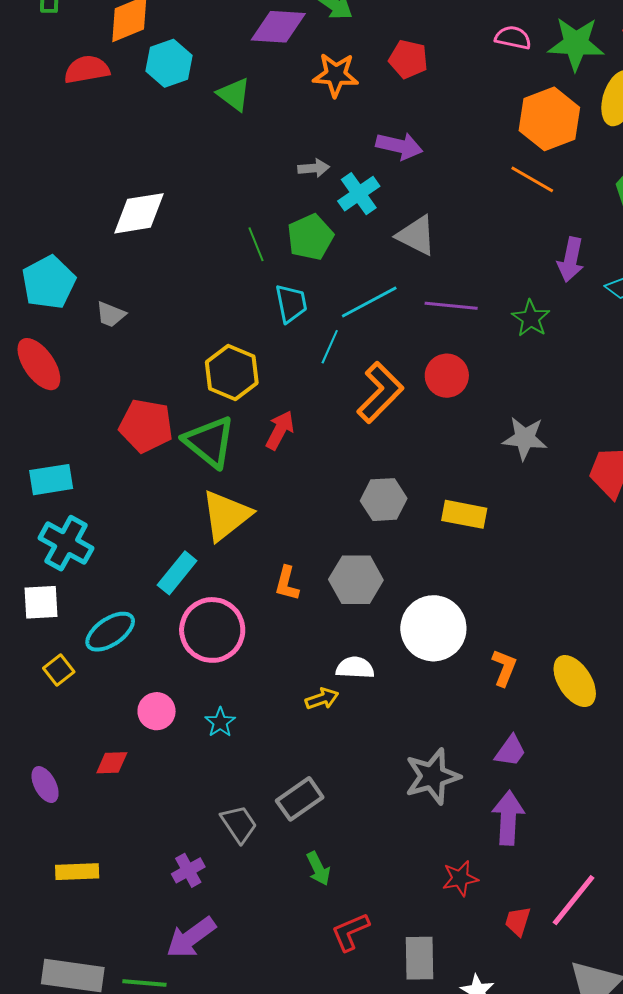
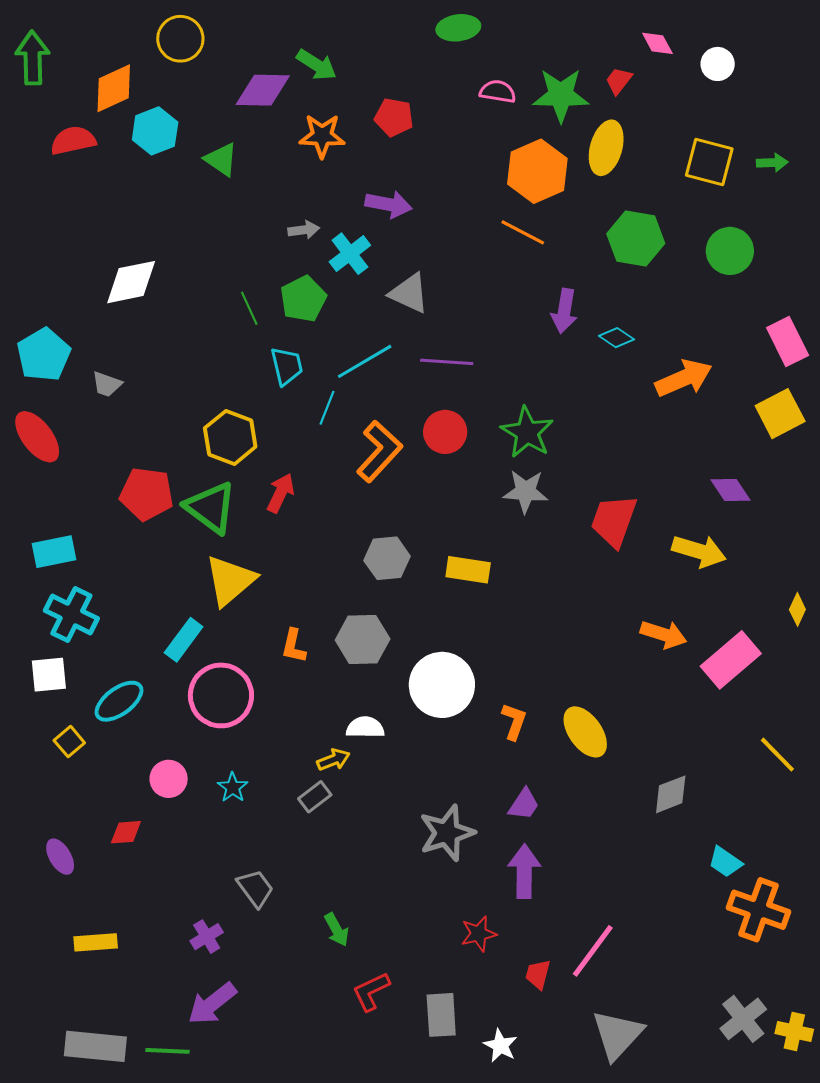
green star: (531, 318) -> (527, 432), moved, size x1.4
gray rectangle: (300, 799) -> (315, 797), moved, size x0.7

